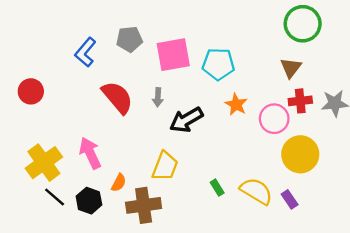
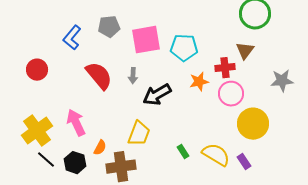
red circle: (31, 91) -> (37, 70), moved
red cross: (300, 101) -> (225, 68), moved
orange star: (236, 104) -> (199, 82), turned 30

